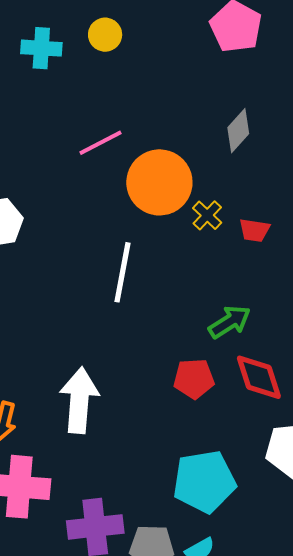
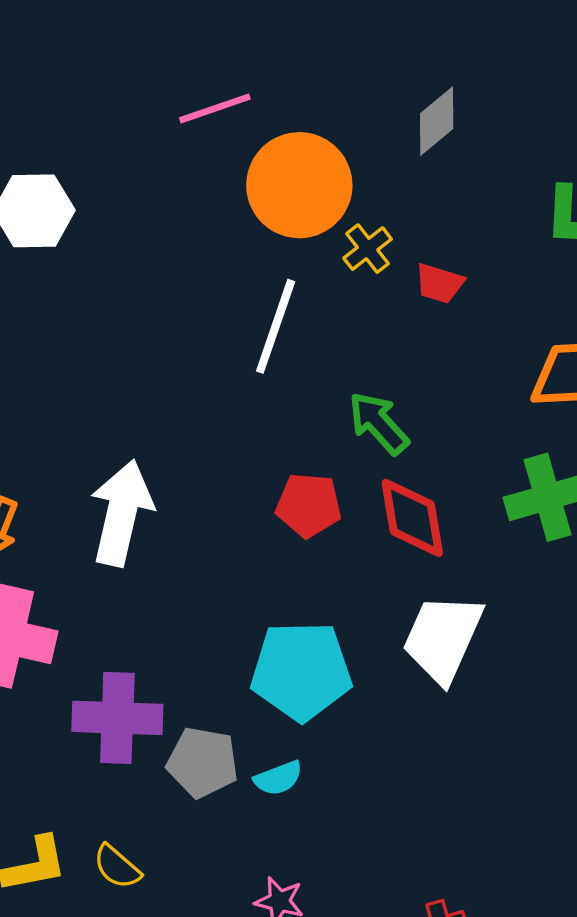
white line: (122, 272) -> (276, 326), moved
green arrow: (230, 322) -> (379, 423), turned -108

